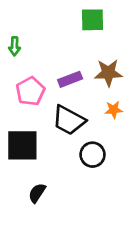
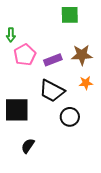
pink pentagon: (30, 91) -> (25, 55), moved

